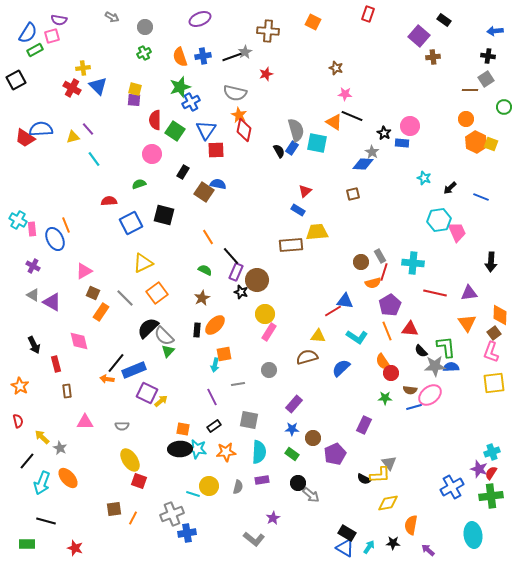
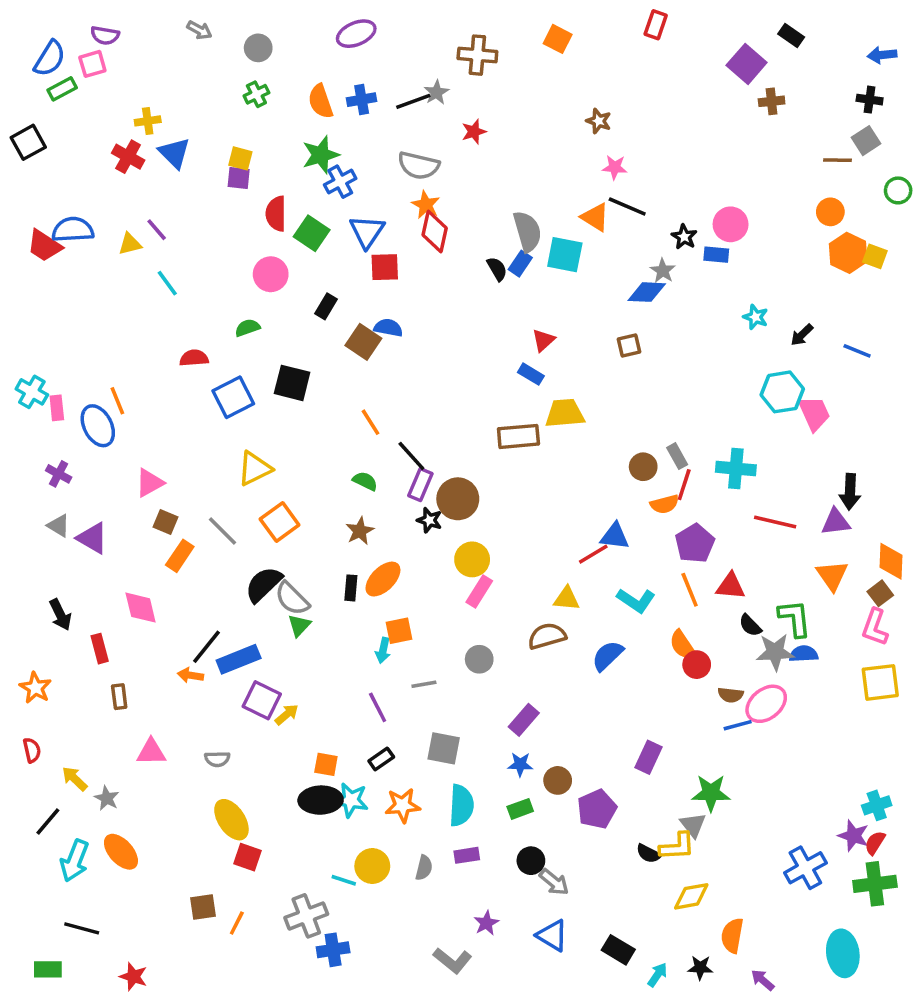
black arrow: (491, 262) -> (850, 492), moved
green star: (385, 398) -> (711, 793), moved, size x1.5
green rectangle: (292, 454) -> (520, 809), turned -56
blue triangle: (345, 548) -> (552, 936), moved

